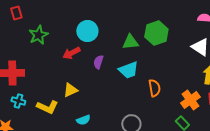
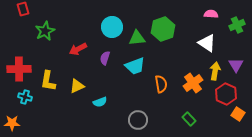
cyan circle: (87, 31) -> (112, 27), moved
orange cross: (190, 100) -> (193, 83), moved
yellow L-shape: (47, 107) -> (48, 81), moved, turned 75
cyan semicircle: (83, 120) -> (100, 102), moved

